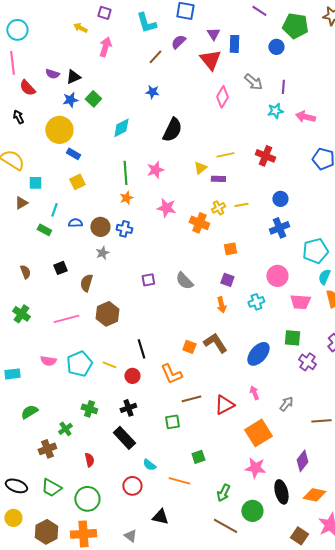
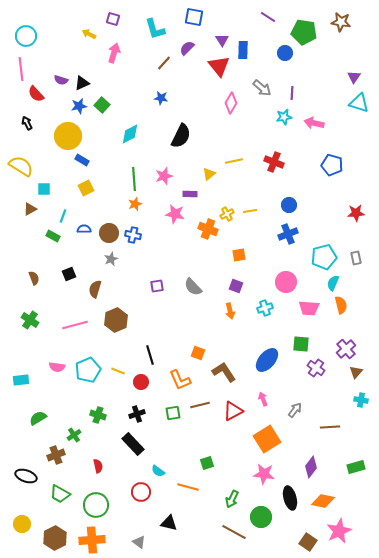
purple rectangle: (218, 179) -> (190, 194), moved
brown L-shape: (215, 343) -> (224, 372), moved
green square: (172, 422) -> (173, 413), moved
black ellipse: (16, 486) -> (26, 476), moved

